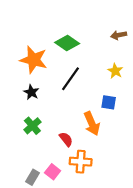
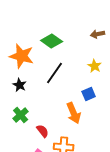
blue square: (109, 102) -> (89, 94), turned -32
red semicircle: (66, 139) -> (43, 131), moved

